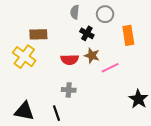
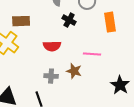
brown star: (92, 56) -> (74, 71), moved
pink line: (110, 68) -> (92, 54), turned 30

